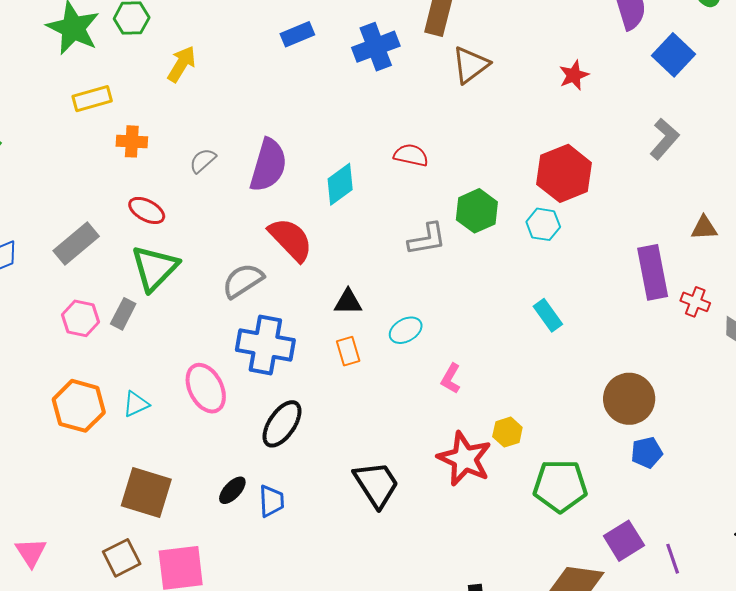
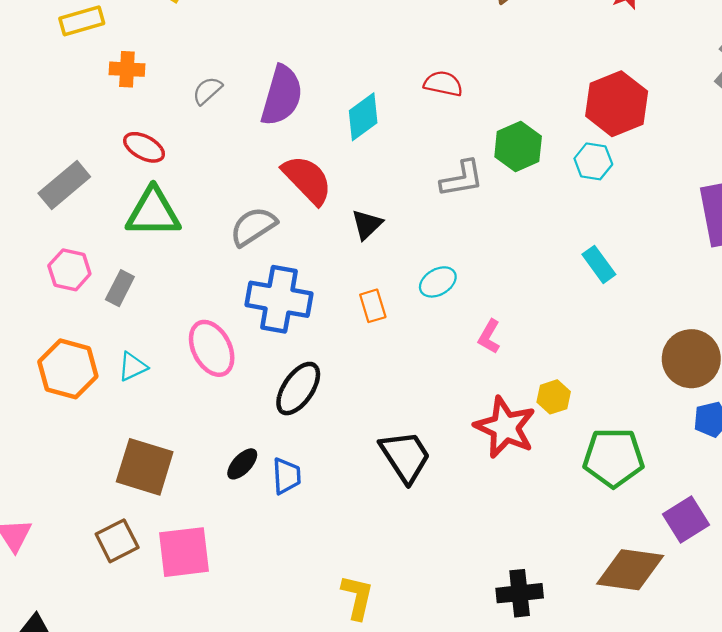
green triangle: (155, 268) -> (153, 212), turned 46
black triangle: (348, 302) -> (367, 224), moved, turned -44
gray rectangle: (123, 314) -> (120, 288), moved

